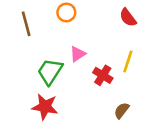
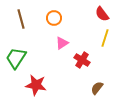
orange circle: (66, 12) -> (54, 18), moved
yellow line: (128, 61) -> (105, 38), moved
green trapezoid: (50, 72) -> (16, 58), moved

